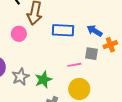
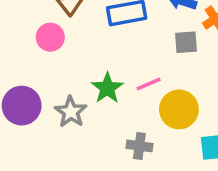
pink line: (74, 65) -> (149, 84), moved
green star: (43, 80) -> (107, 88), moved

